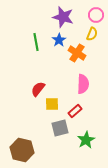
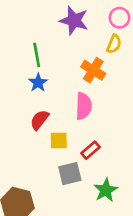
blue star: (59, 40) -> (38, 83), moved
pink semicircle: (83, 84) -> (84, 106), moved

